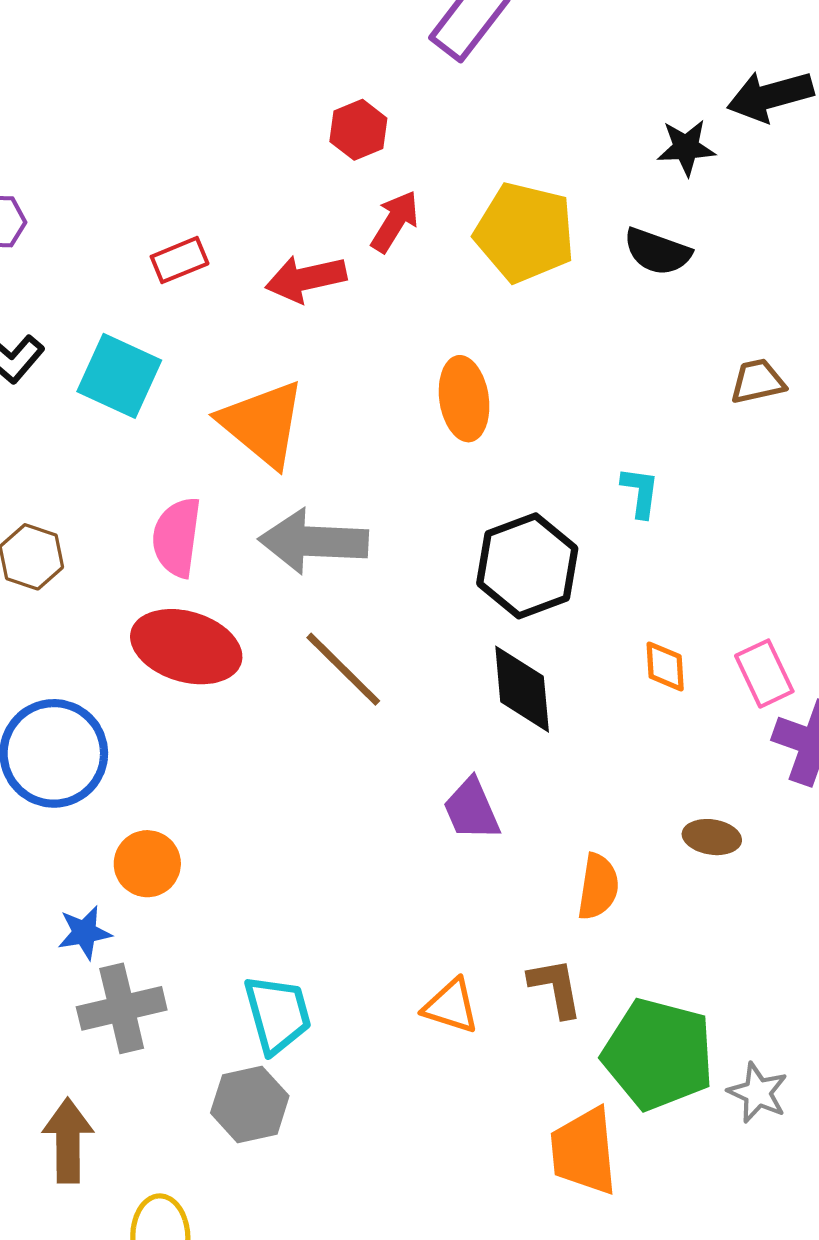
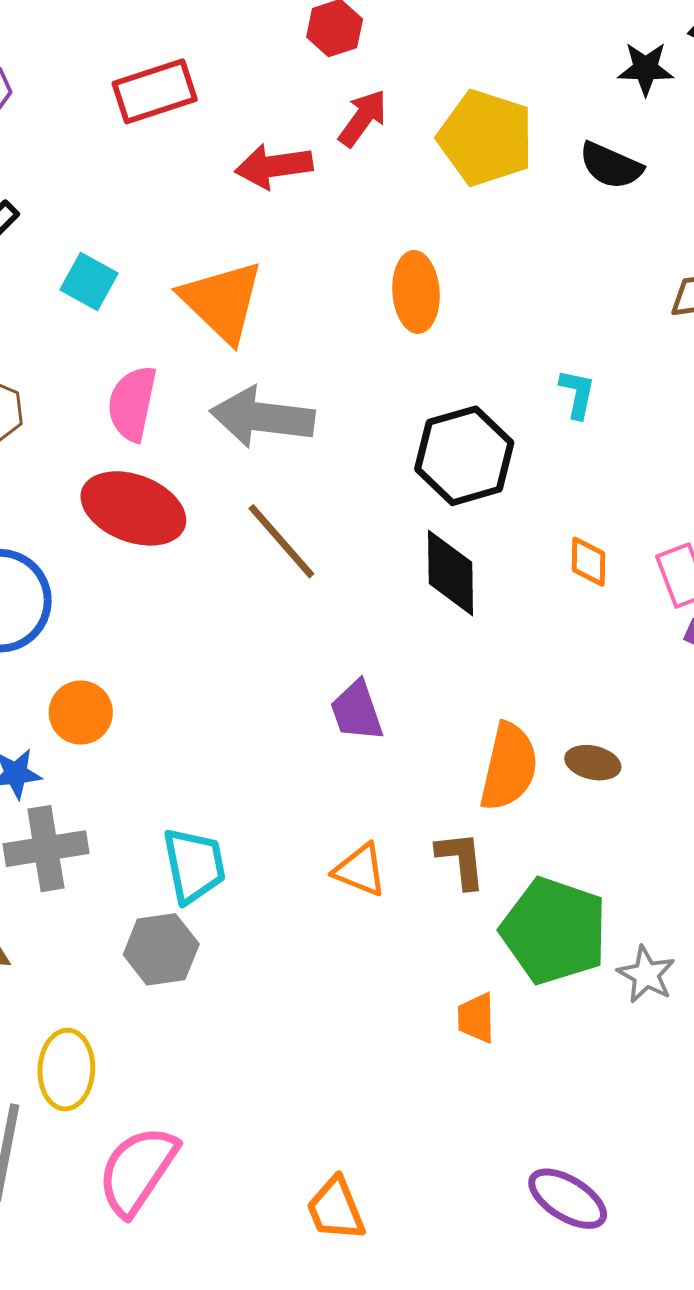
red rectangle: (180, 260) -> (155, 91), moved, size x1.5
cyan square: (119, 376) -> (89, 282), moved, size x0.7
purple trapezoid: (472, 809) -> (357, 711), moved
brown ellipse: (712, 837) -> (593, 763), moved
orange semicircle: (598, 887) -> (509, 767), size x1.4
orange trapezoid: (584, 1151) -> (476, 1018), size x0.6

